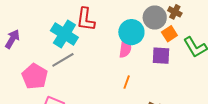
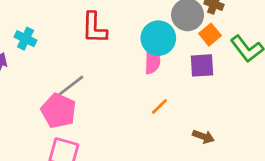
cyan cross: (64, 34) -> (26, 39), moved, size x0.6
pink pentagon: (35, 76) -> (58, 111), moved
orange line: (127, 82) -> (159, 107), turned 32

